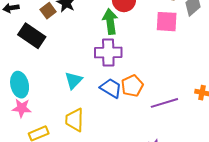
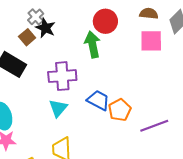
purple cross: (108, 53) -> (62, 76), moved
blue trapezoid: (111, 88) -> (98, 100), moved

